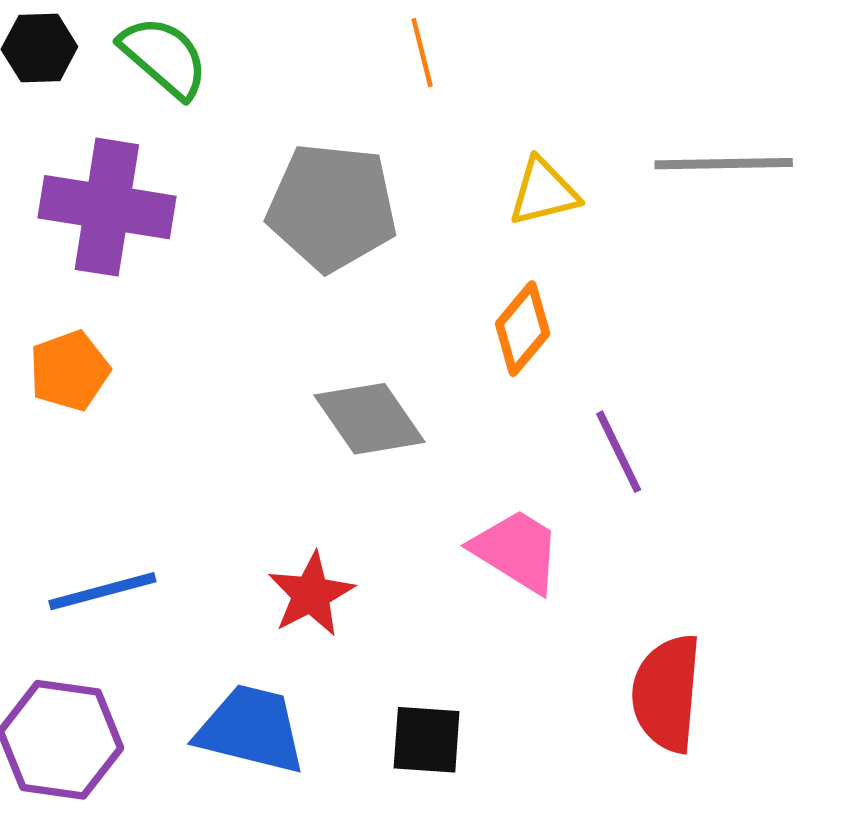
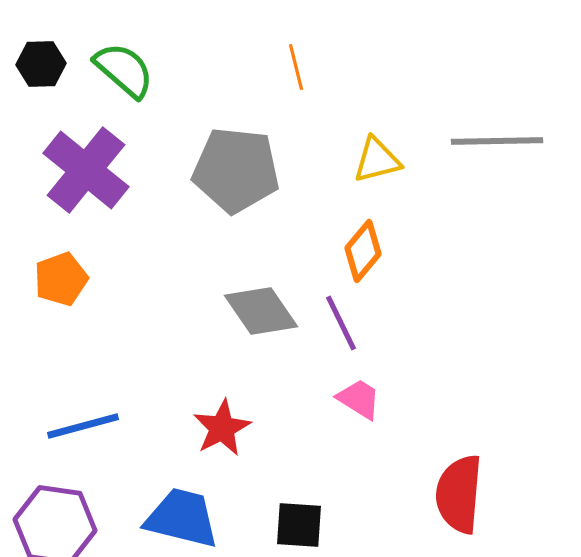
purple cross: (107, 207) -> (86, 170), turned 30
purple line: (619, 452) -> (341, 323), moved
pink trapezoid: (517, 551) -> (359, 399), size x0.7

